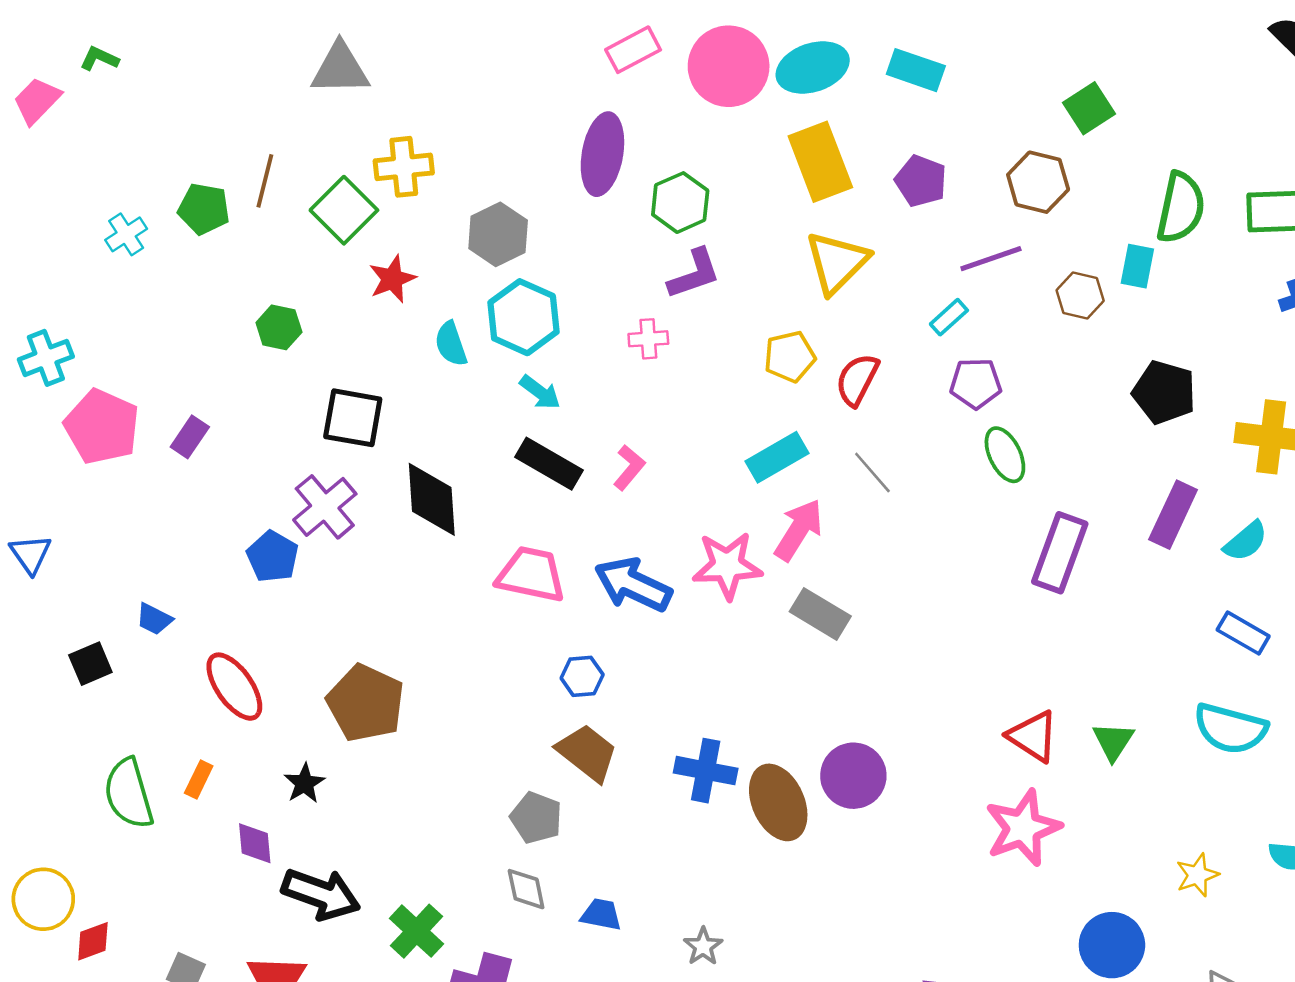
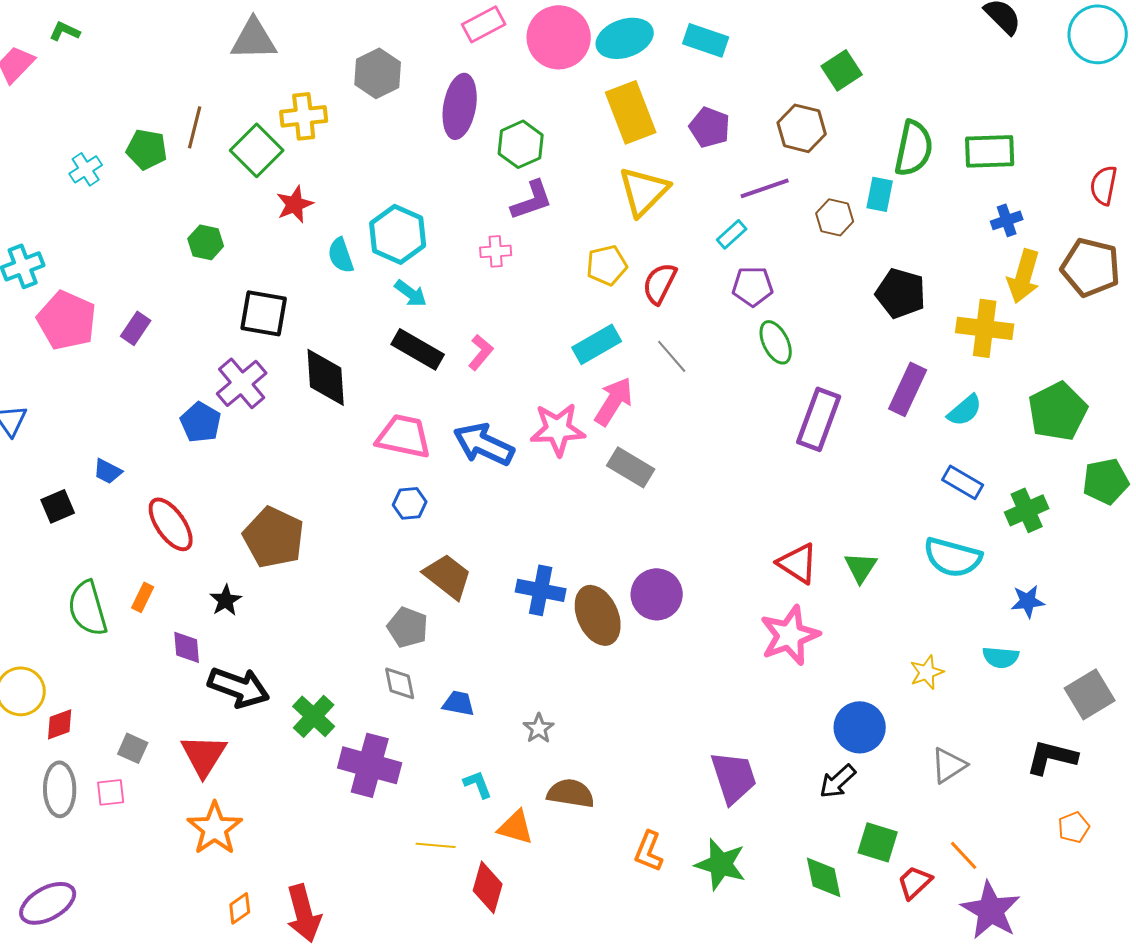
gray hexagon: (498, 234) -> (378, 73), moved
blue hexagon: (582, 676) -> (410, 503), moved

